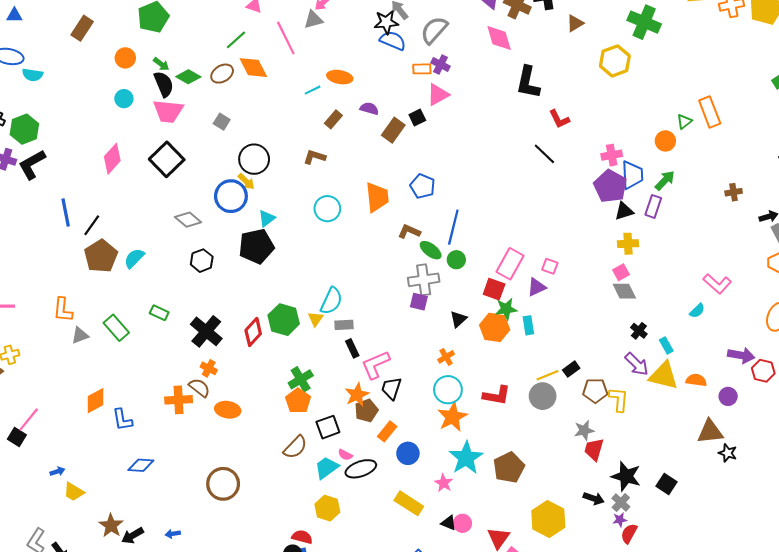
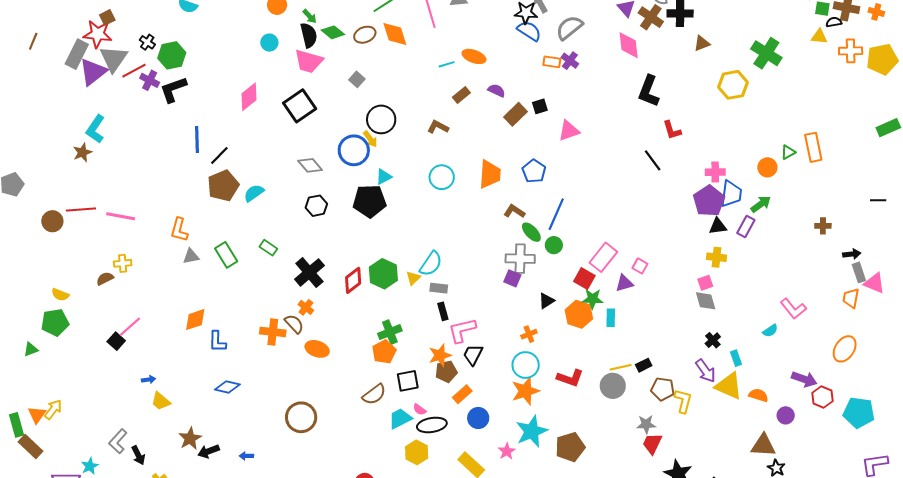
pink triangle: (438, 95) -> (569, 131), moved
yellow hexagon: (327, 508) -> (417, 452), moved

